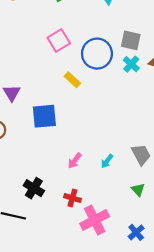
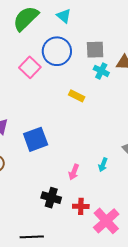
blue circle: (97, 54) -> (57, 51), moved
yellow rectangle: (72, 80) -> (77, 96), moved
black cross: (34, 188) -> (51, 198), moved

